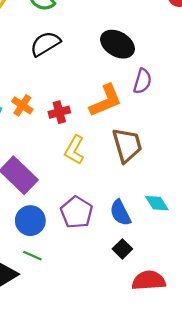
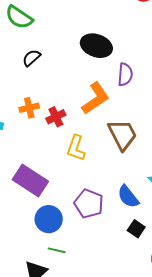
black semicircle: (45, 44) -> (31, 58), size x0.7
orange cross: (22, 105) -> (29, 108), moved, turned -36

